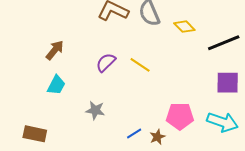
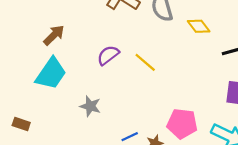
cyan trapezoid: (56, 85) -> (51, 74), size x1.5
brown rectangle: (35, 134) -> (21, 124), size x0.7

